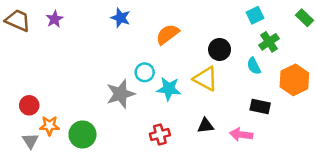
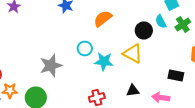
cyan semicircle: (254, 66) -> (161, 22), moved
gray star: (121, 94) -> (51, 66), moved

